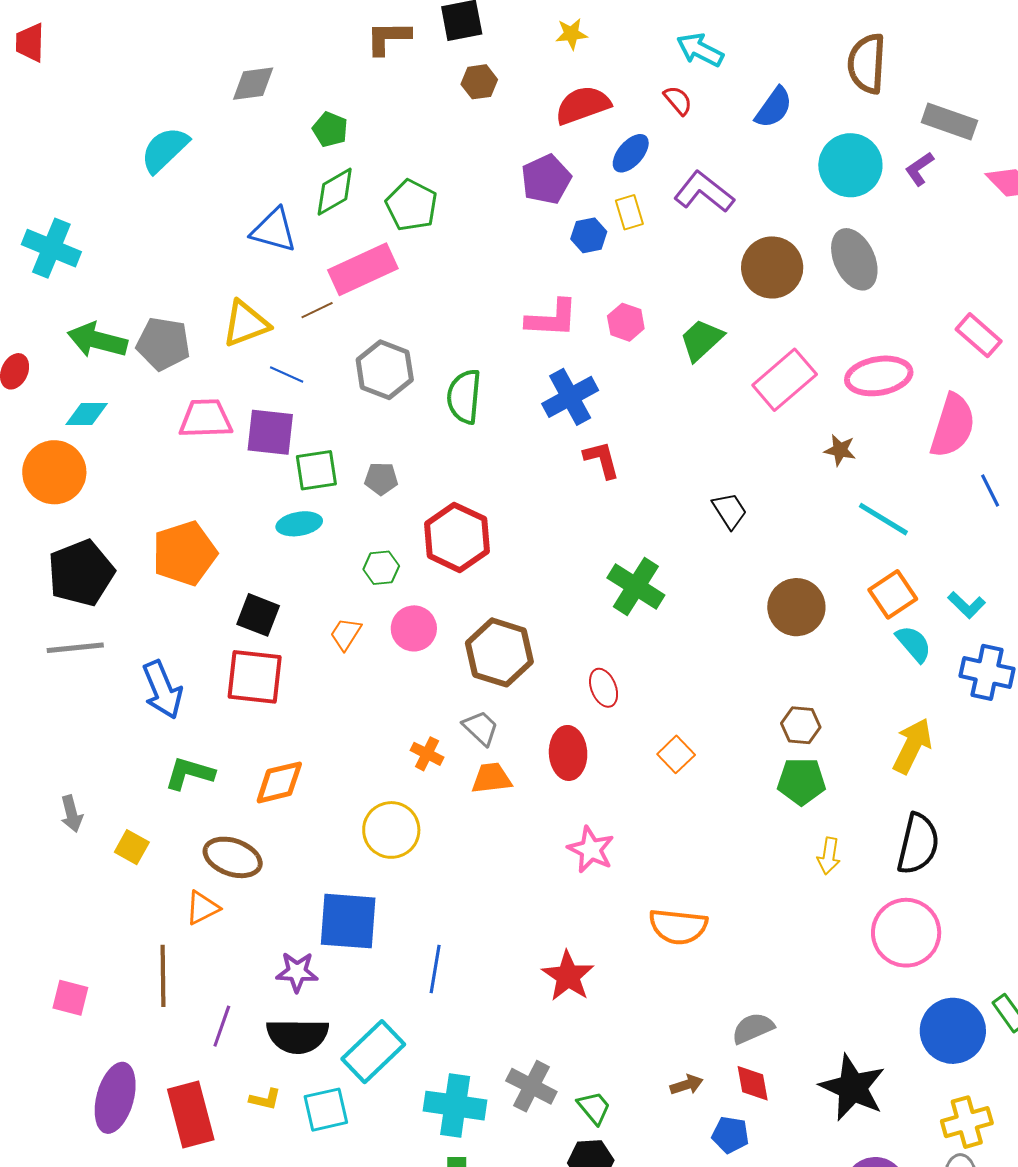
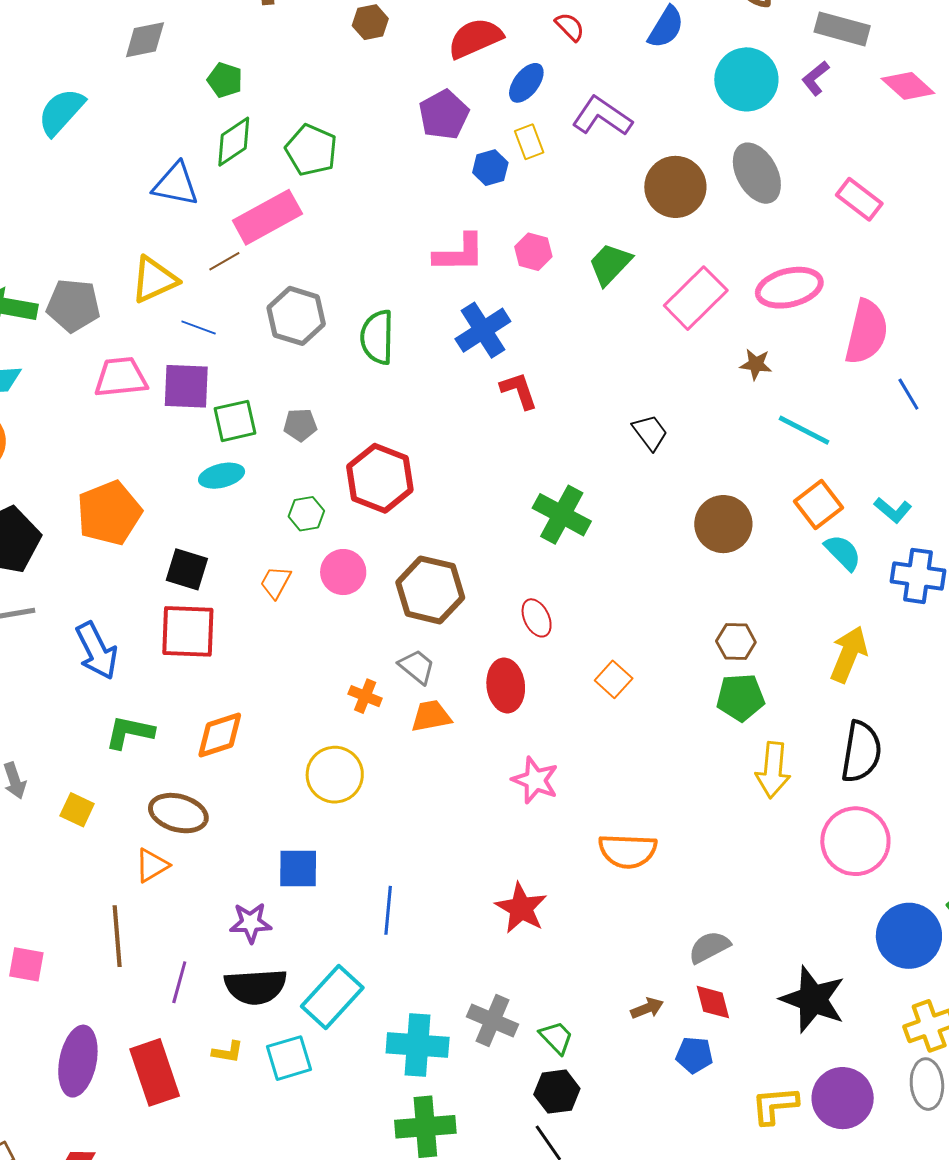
pink rectangle: (979, 335) -> (859, 199), moved
yellow arrow: (829, 856) -> (773, 770), size x1.5
blue square: (348, 921) -> (298, 868), size x0.7

